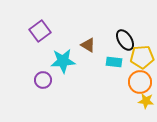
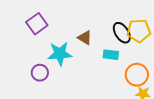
yellow pentagon: (142, 57) -> (139, 31), moved

